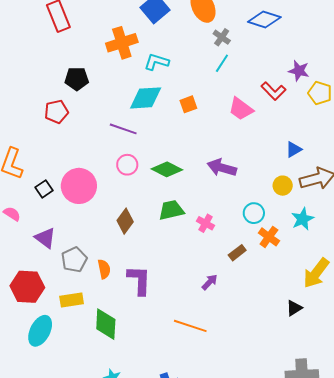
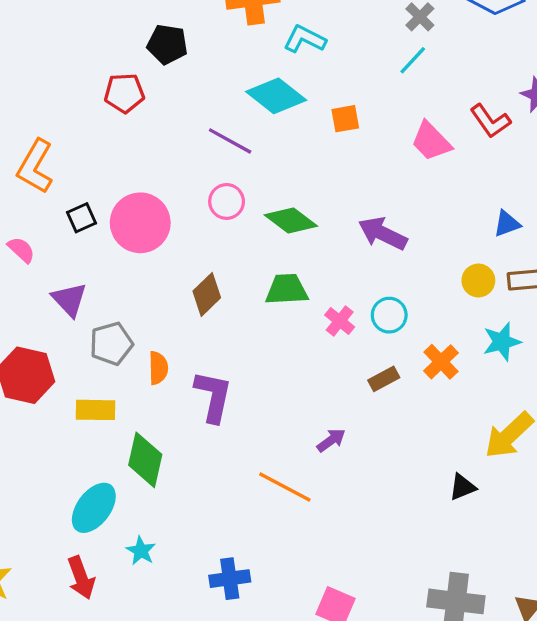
cyan diamond: (146, 98) -> (276, 96), turned 32
cyan circle: (254, 213) -> (389, 315), moved
purple arrow: (210, 282) -> (331, 440), moved
cyan ellipse: (40, 331) -> (94, 508), moved

